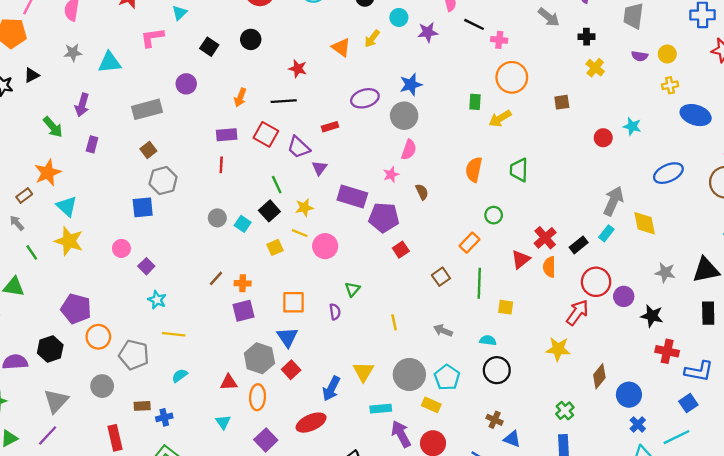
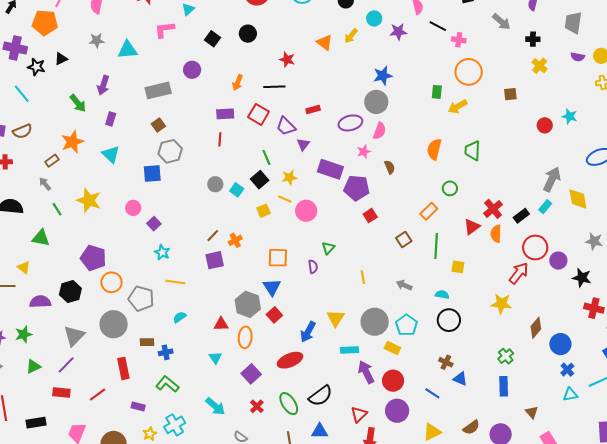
purple ellipse: (365, 98) -> (350, 123), moved
cyan triangle: (67, 206) -> (111, 154), moved
orange cross: (243, 283) -> (235, 240), turned -32
purple square: (243, 311) -> (215, 260), moved
gray circle: (102, 386) -> (114, 324), size x1.4

